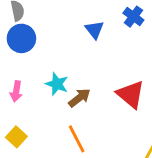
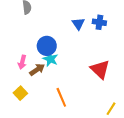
blue cross: (133, 17) -> (99, 22), moved, turned -32
blue circle: (21, 38) -> (47, 46), moved
brown arrow: (79, 98) -> (37, 70), moved

